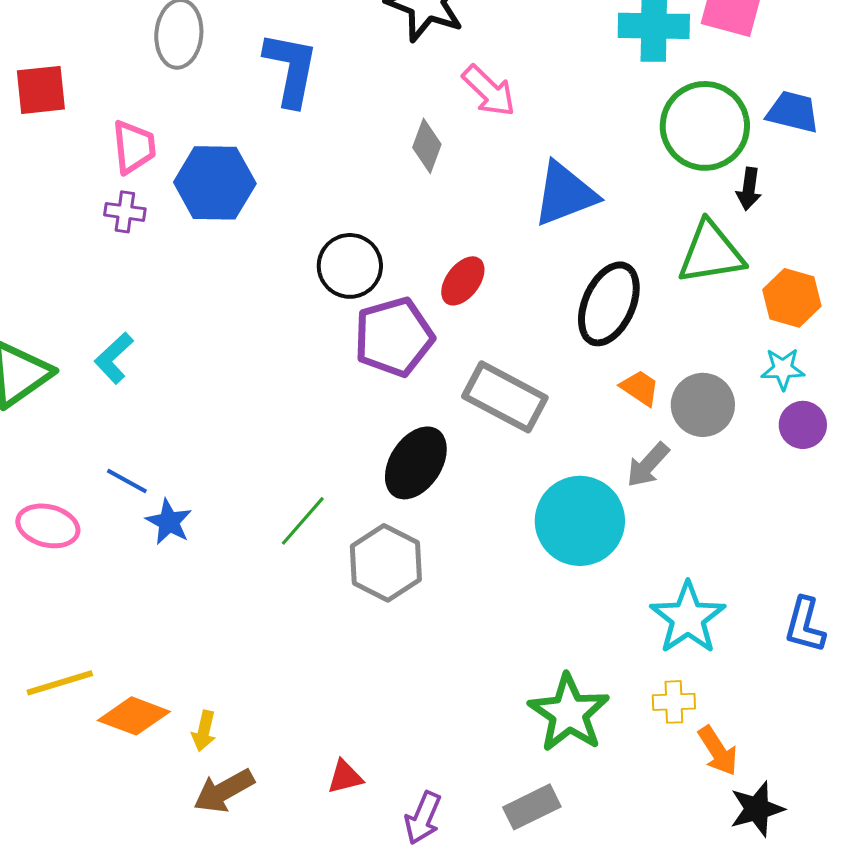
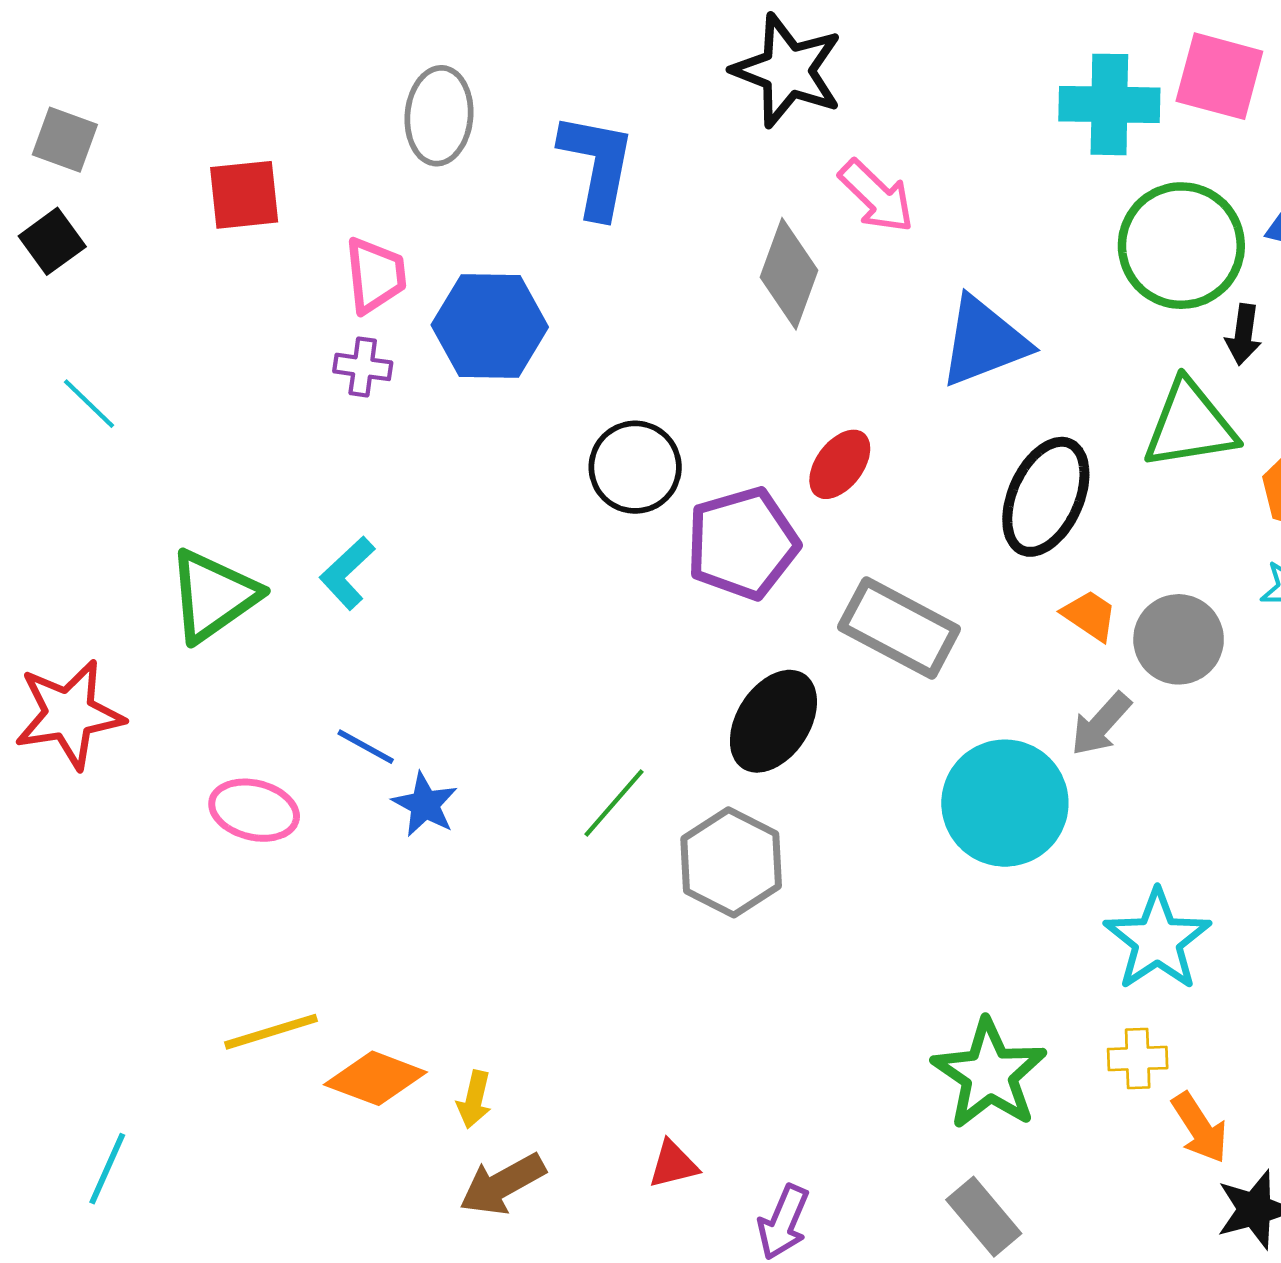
gray diamond: (427, 146) -> (789, 274), size x1.4
black circle: (350, 266) -> (635, 467), moved
gray rectangle: (532, 807) -> (984, 1217), moved, turned 76

